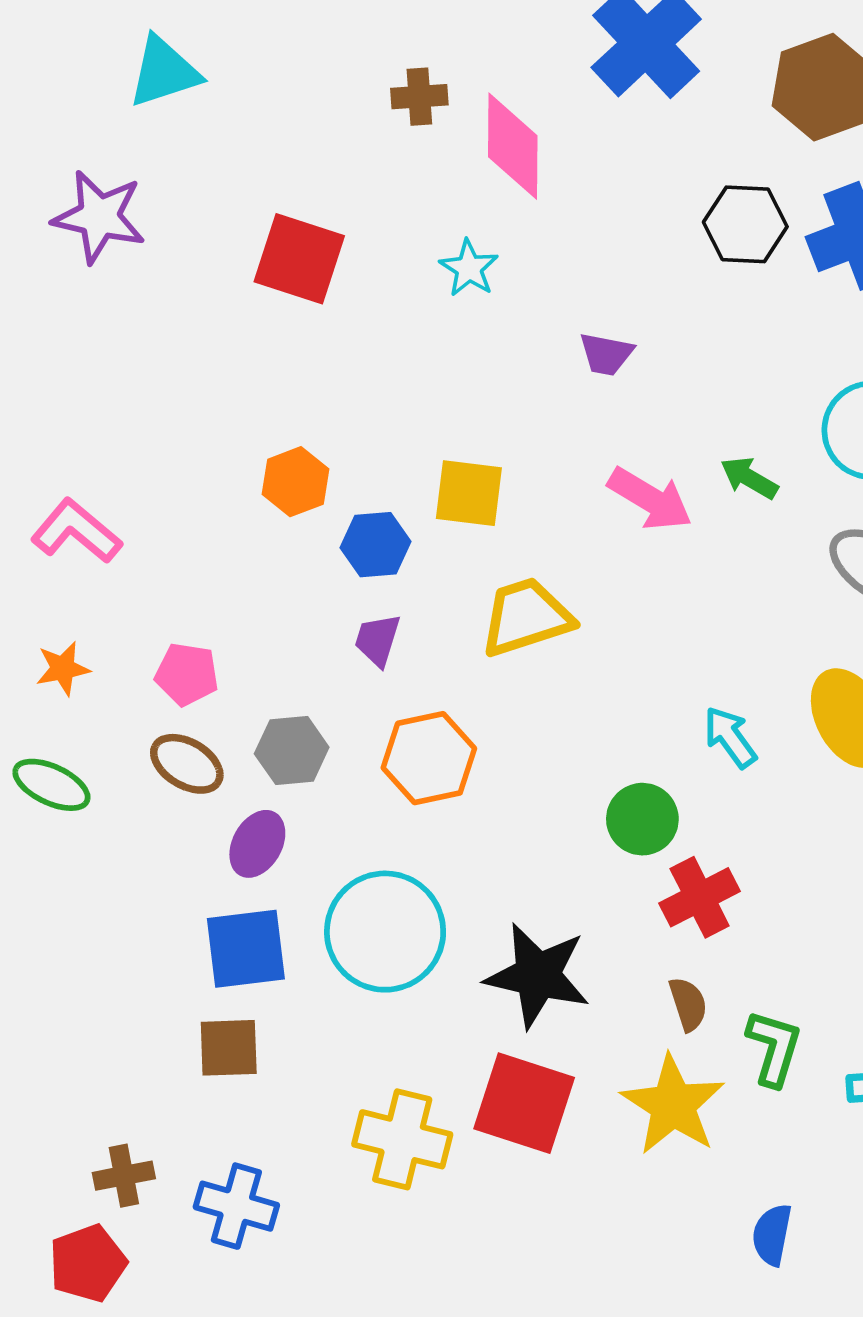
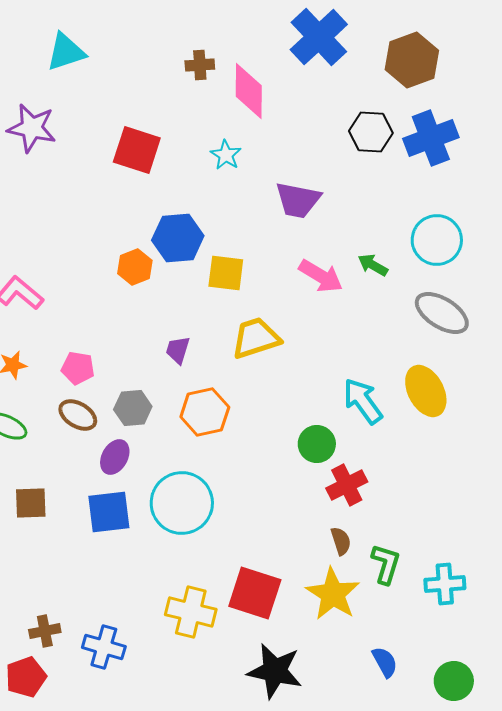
purple trapezoid: (606, 354) -> (298, 200), size x1.6
blue hexagon: (376, 545) -> (178, 238), moved, size x1.4
cyan arrow: (730, 737) -> (363, 401), size x1.4
black star: (538, 975) -> (275, 671), moved
brown square: (229, 1048) -> (31, 503), moved
blue semicircle: (772, 1235) -> (385, 662), turned 140

